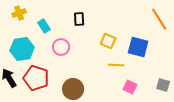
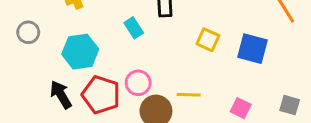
cyan rectangle: (44, 26) -> (134, 28), moved
pink circle: (61, 47) -> (138, 83), moved
yellow line: (116, 65) -> (189, 95), moved

